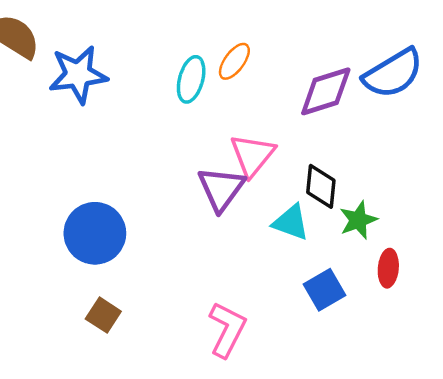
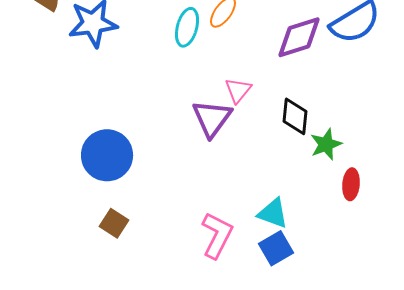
pink triangle: (252, 155) -> (238, 90), size x0.7
cyan triangle: (291, 222) -> (273, 213), moved
blue square: (325, 290) -> (276, 248), moved

